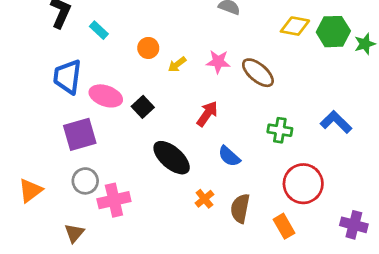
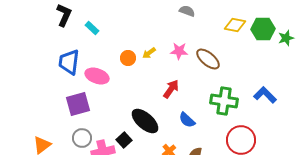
orange circle: (148, 48) -> (128, 58), moved
black square: (143, 107) -> (124, 140), moved
green cross: (280, 130) -> (224, 101), size x1.5

